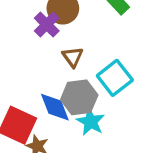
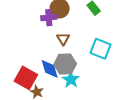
purple cross: (47, 25) -> (49, 18), turned 35
cyan square: (115, 78) -> (100, 49), moved, turned -35

